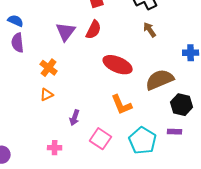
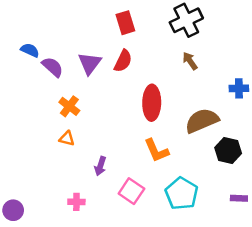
purple semicircle: (18, 43) -> (53, 67), moved, turned 138
red ellipse: (118, 65) -> (152, 103), turned 68
orange triangle: (47, 95) -> (67, 139), turned 40
purple rectangle: (175, 132) -> (239, 198), moved

